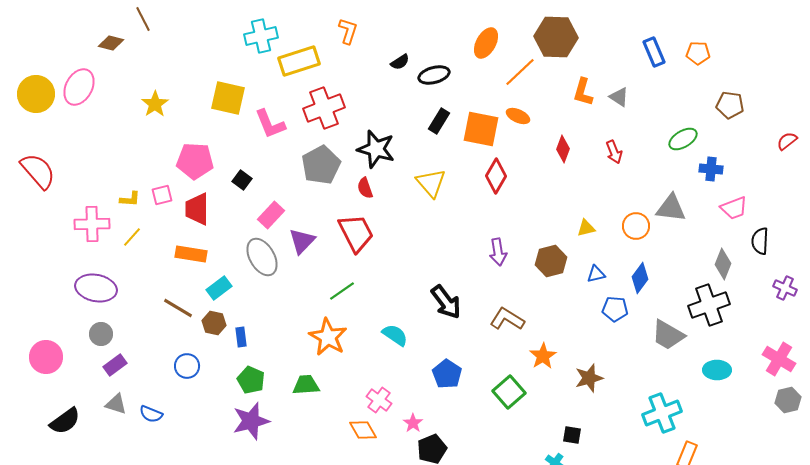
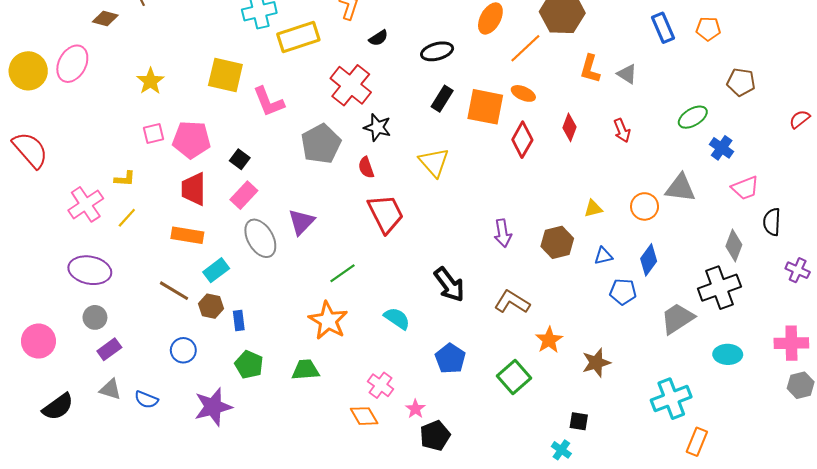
black semicircle: (400, 62) -> (378, 38), moved
red cross: (324, 108) -> (351, 85), moved, turned -30
black star: (376, 149) -> (377, 127), size x0.7
blue cross: (711, 169) -> (722, 148), turned 30
red diamond: (496, 176) -> (522, 140), moved
pink square: (162, 195) -> (154, 134), moved
pink rectangle: (271, 215) -> (244, 195), moved
pink cross: (92, 224) -> (86, 204), turned -32
red trapezoid: (356, 233) -> (386, 214), moved
gray trapezoid: (668, 335) -> (677, 318), turned 117
pink cross: (779, 359) -> (791, 343), turned -32
purple star: (251, 421) -> (213, 407), moved

